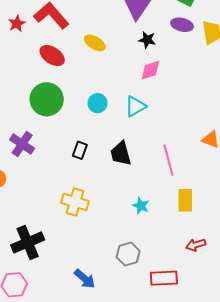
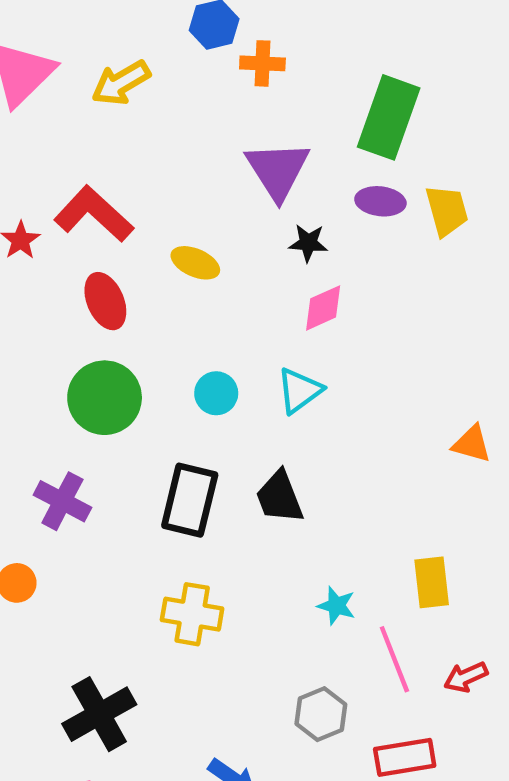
red ellipse: (52, 56) -> (105, 301), turned 40
black rectangle: (80, 150) -> (190, 500), size x1.8
pink line: (168, 160) -> (394, 659), moved

